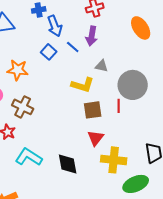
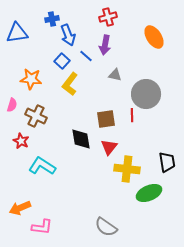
yellow L-shape: (83, 85) -> (70, 84), moved, turned 110
black diamond: (68, 164) -> (81, 139), moved

